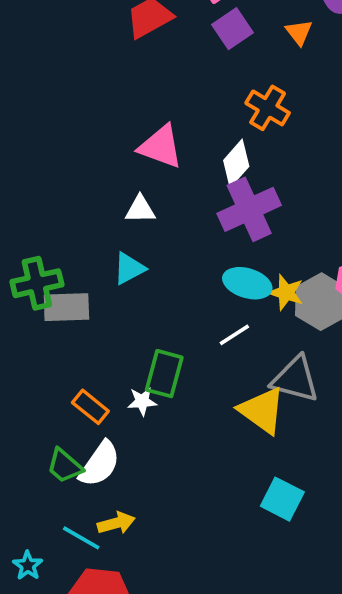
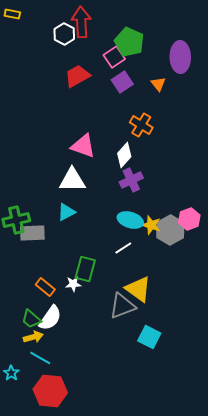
white triangle: (140, 209) -> (72, 180), size x1.6
purple cross: (249, 209) -> (131, 180), size x0.7
gray triangle: (295, 379) -> (122, 306), moved, turned -36
yellow arrow: (116, 523) -> (33, 337), moved

